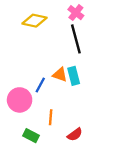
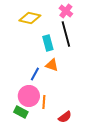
cyan rectangle: (74, 76) -> (48, 43), moved
pink circle: (20, 100) -> (29, 96), moved
green rectangle: (31, 136) -> (21, 112), moved

